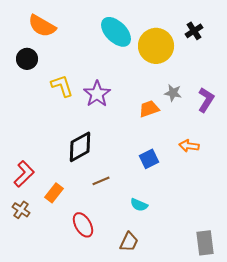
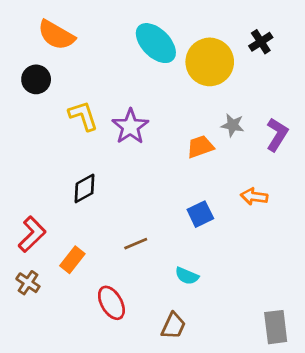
black diamond: (80, 147) -> (85, 188), moved, size x0.7

